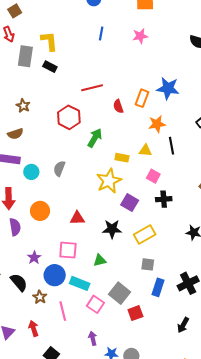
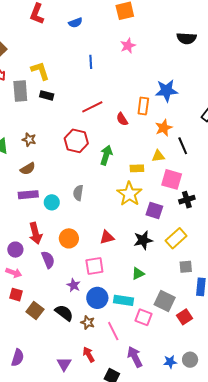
blue line: (101, 34) -> (91, 62), moved
pink square: (153, 176) -> (172, 179), size x1.5
pink square: (68, 250) -> (94, 266), moved
purple arrow: (93, 338) -> (135, 357), moved, size x1.5

